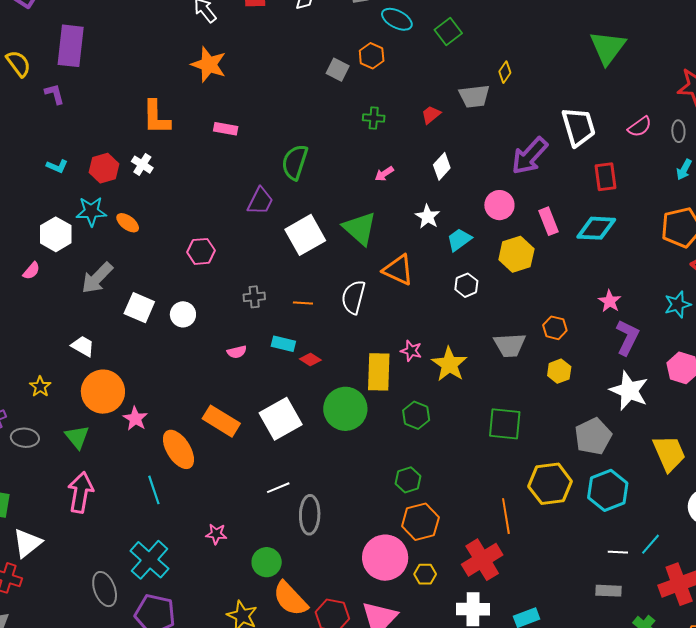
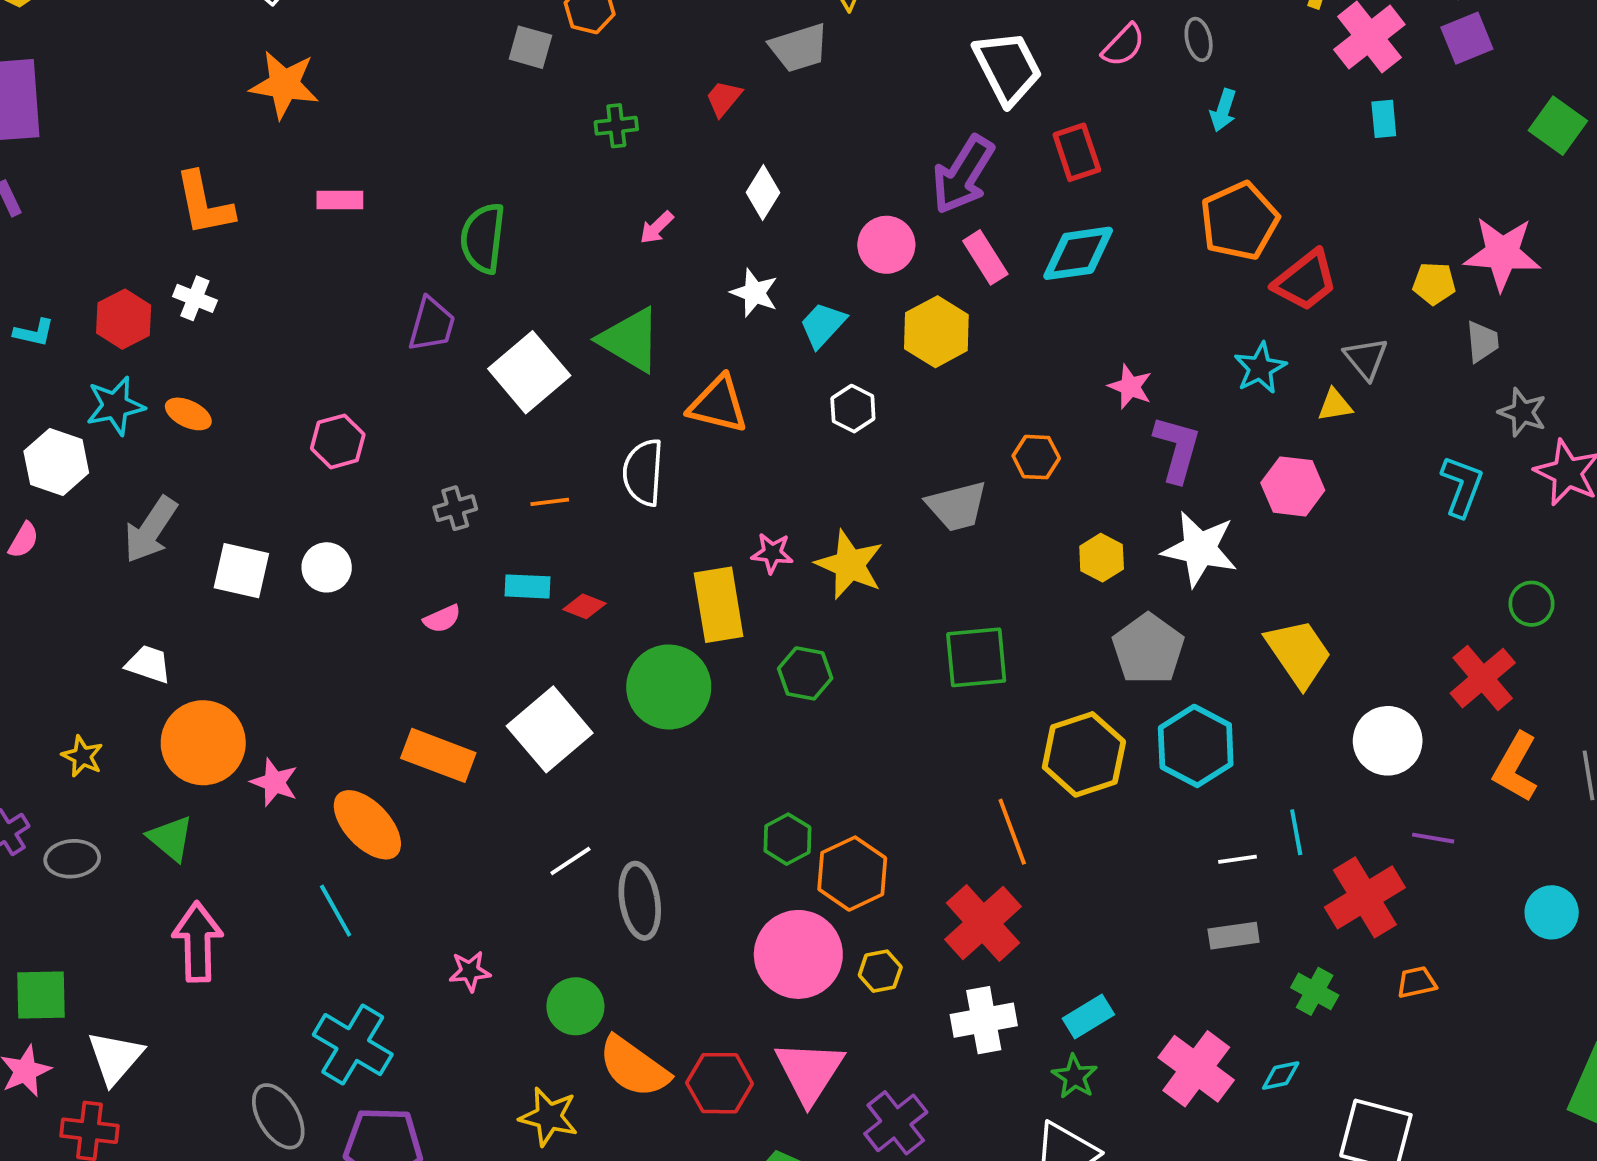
purple arrow: (530, 156) -> (963, 175), moved
yellow hexagon: (559, 371) -> (1102, 558), moved
green hexagon: (408, 480) -> (787, 839), moved
cyan line: (650, 544) -> (1296, 832), turned -40

